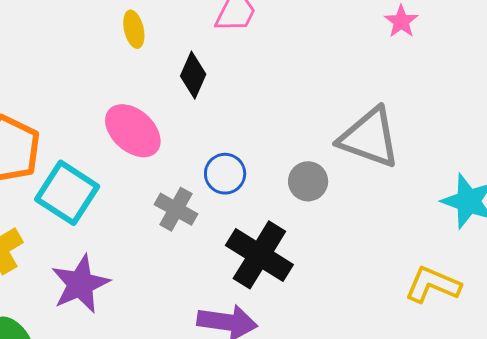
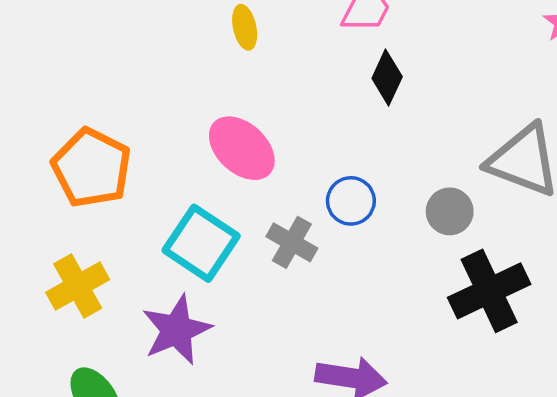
black diamond: (193, 75) -> (387, 77), moved
cyan square: (67, 193) -> (201, 243), moved
black cross: (259, 255) -> (489, 291), moved, turned 32

